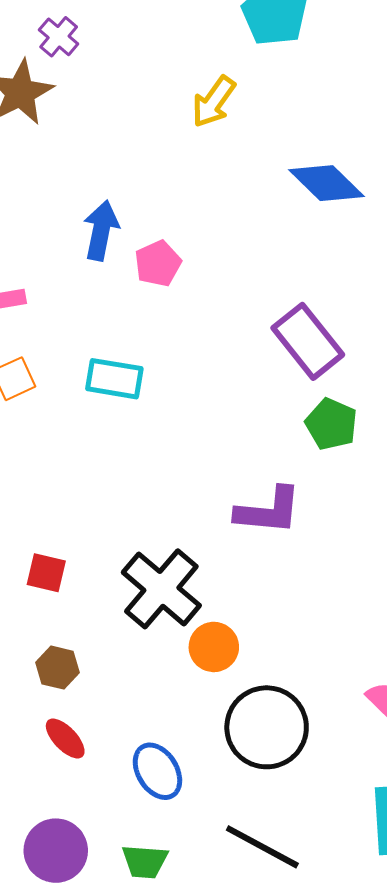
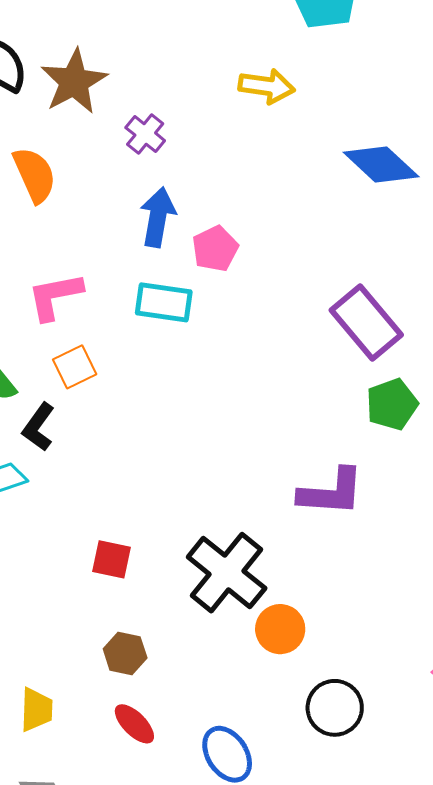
purple cross: (59, 37) -> (145, 134), moved
yellow arrow: (214, 102) -> (267, 86), turned -116
cyan rectangle: (114, 379) -> (164, 302), moved
green pentagon: (331, 424) -> (392, 404), turned 30
black circle: (267, 727) -> (335, 708), size x0.7

